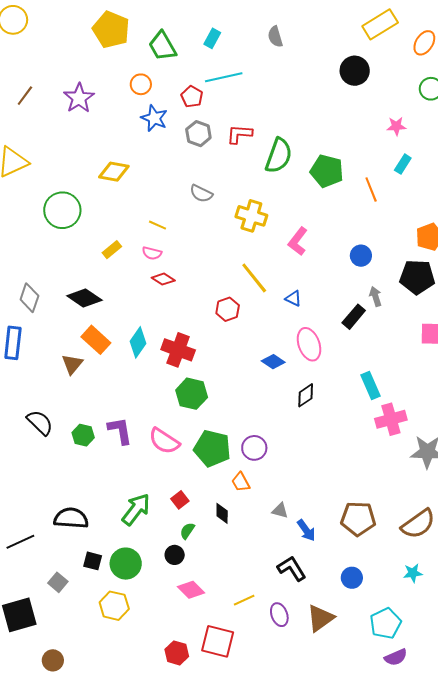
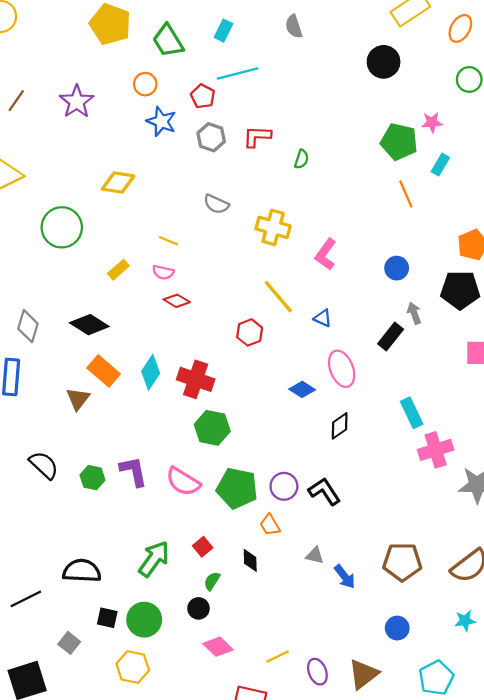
green semicircle: (279, 156) -> (302, 159), size x0.5
green pentagon: (327, 171) -> (399, 142), moved
black L-shape: (292, 568) -> (324, 491), moved

